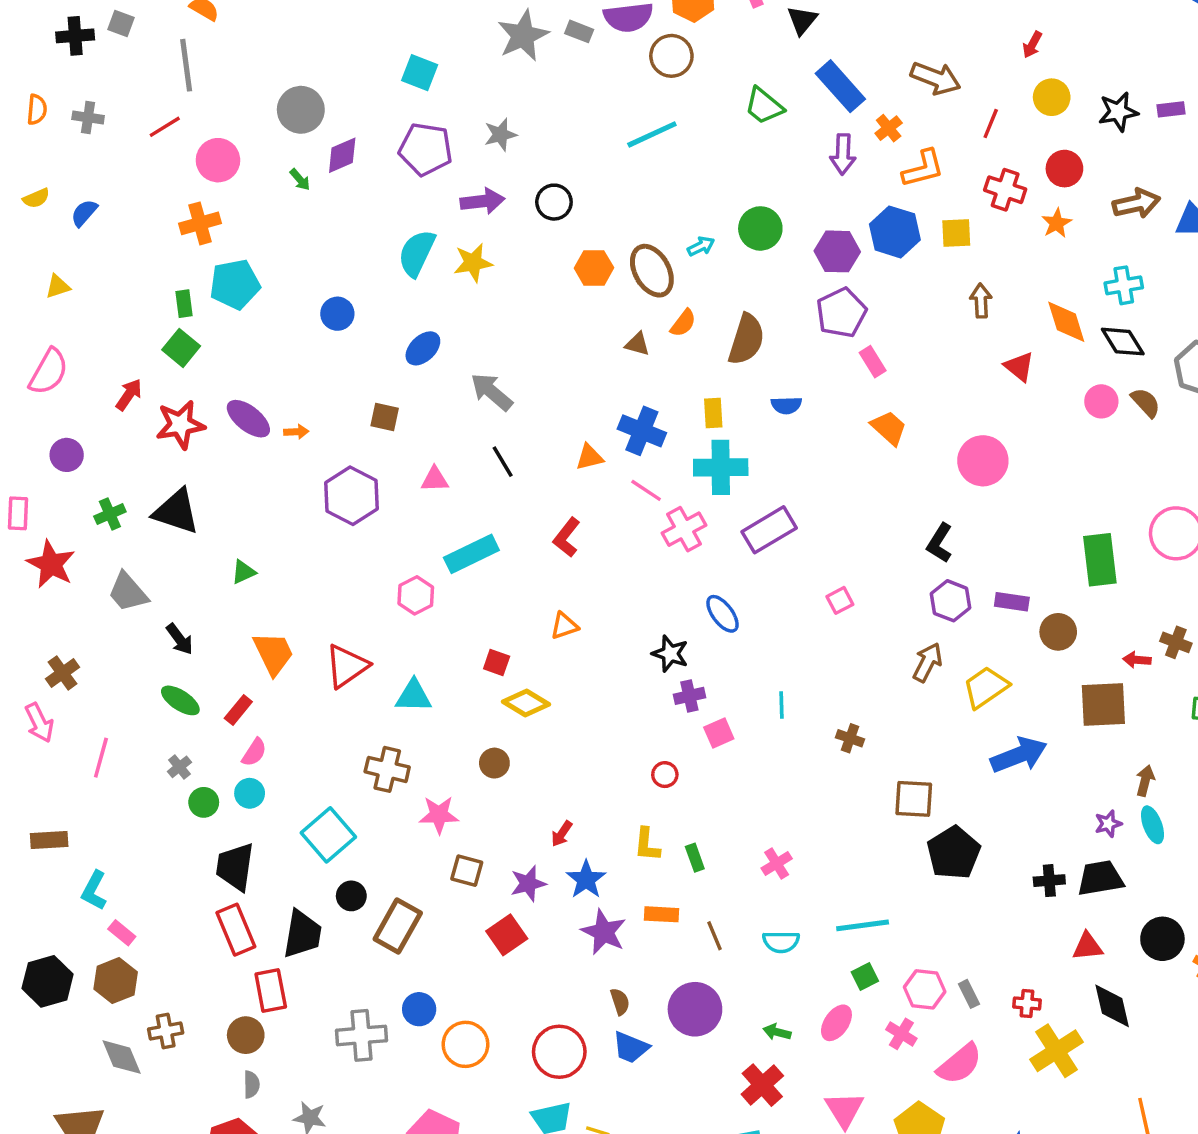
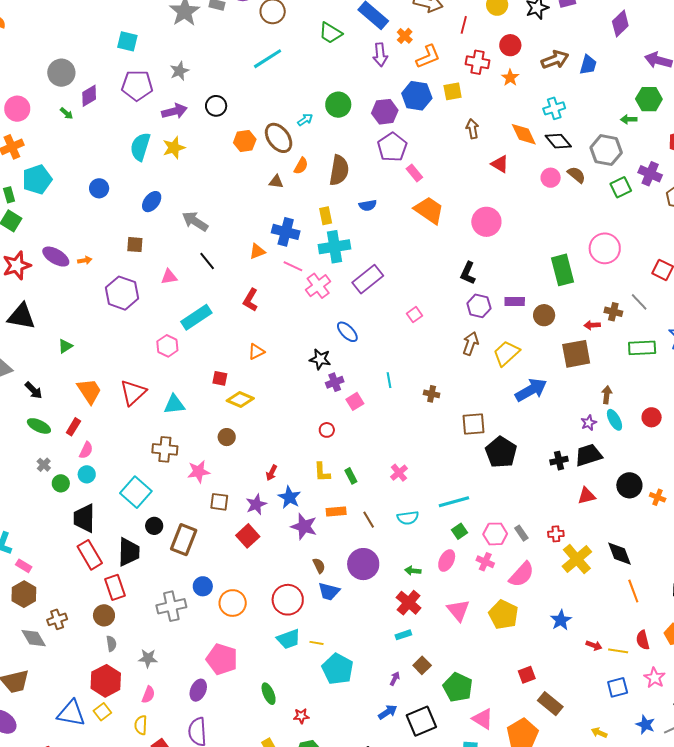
orange trapezoid: (889, 428) -> (429, 210), size x1.4
black diamond: (1112, 1006) -> (620, 554), moved

